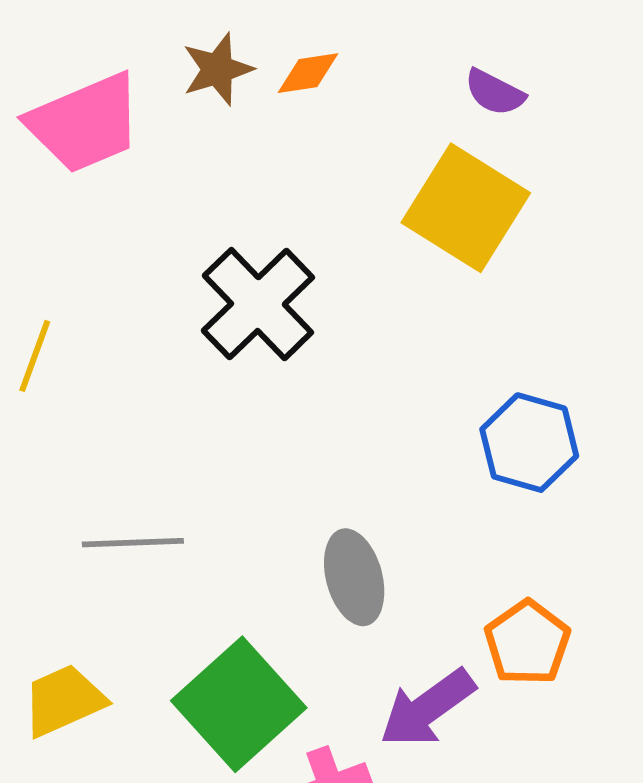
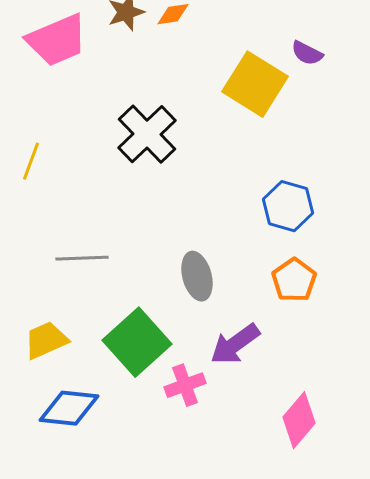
purple semicircle: (495, 92) -> (307, 53), moved
orange pentagon: (527, 643) -> (294, 280), moved

